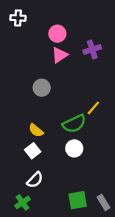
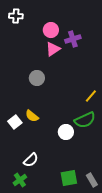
purple cross: (92, 49) -> (73, 39), moved
yellow line: (93, 108) -> (91, 96), moved
green semicircle: (74, 124) -> (85, 120), moved
white square: (33, 151) -> (15, 122), moved

